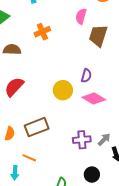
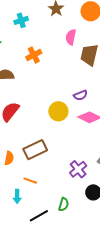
purple semicircle: (86, 76) -> (80, 95), turned 56
purple cross: (82, 140) -> (78, 169), moved, turned -30

